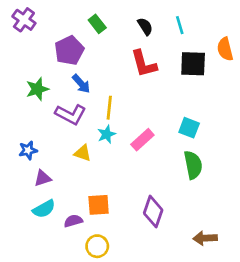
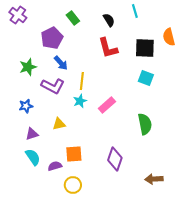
cyan line: (180, 25) -> (135, 11), moved
cyan square: (189, 128) -> (146, 78), moved
blue star: (28, 150) -> (26, 106), moved
yellow triangle: (83, 153) -> (59, 124), moved, turned -32
cyan semicircle: (44, 209) -> (33, 157), turned -96

